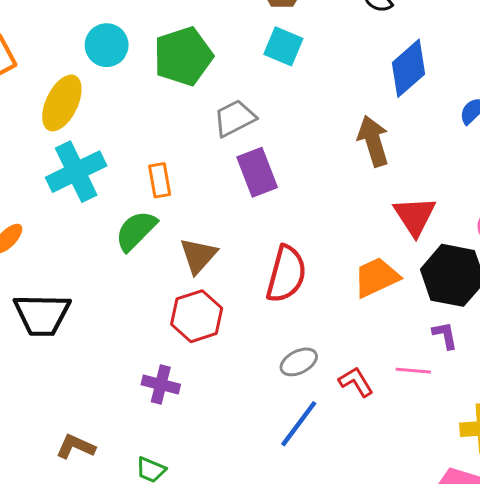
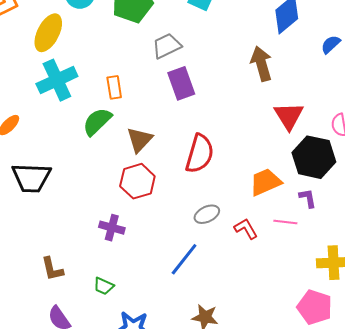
orange trapezoid: (376, 277) -> (265, 182), moved
blue line: (299, 424) -> (184, 259), moved
brown L-shape: (76, 447) -> (52, 269), turned -128

